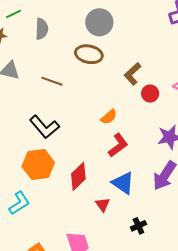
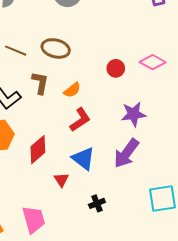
brown ellipse: (89, 54) -> (56, 48), moved
brown L-shape: (133, 74) -> (40, 83), moved, turned 140

